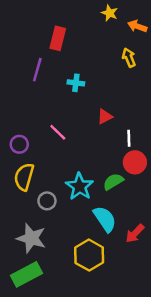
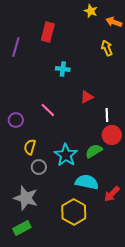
purple line: (37, 70) -> (16, 47), moved
yellow semicircle: (24, 177) -> (30, 147), moved, size x0.7
cyan semicircle: (105, 219) -> (87, 182), turned -45
green rectangle: (26, 274) -> (22, 228), size x0.7

